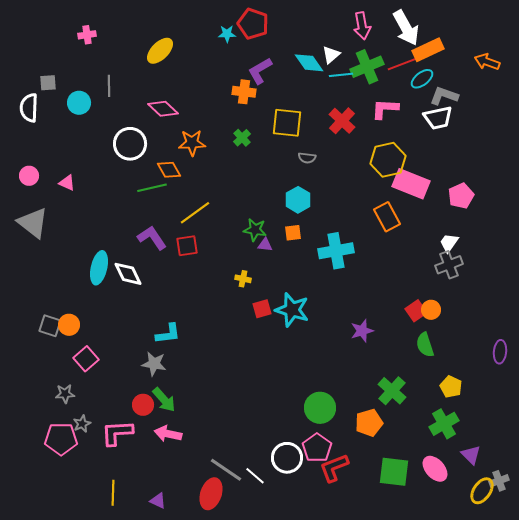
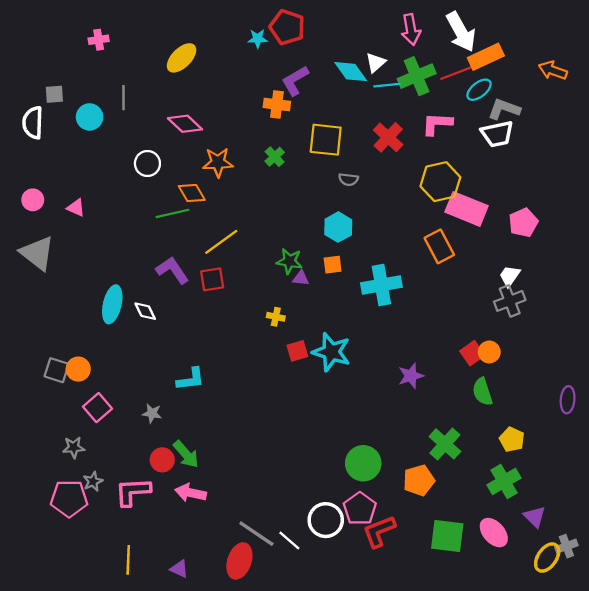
white circle: (130, 144) -> (147, 164), size x0.7
white diamond: (128, 274) -> (145, 311), size x0.7
gray star: (154, 364) -> (152, 413), moved, size x0.7

